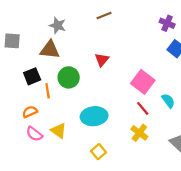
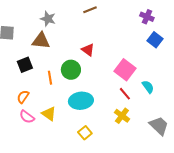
red triangle: (102, 60) -> (88, 50), turned -32
green circle: (69, 77) -> (71, 70), moved
orange line: (48, 91) -> (50, 78), moved
orange semicircle: (30, 112) -> (23, 97), turned -32

